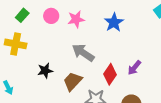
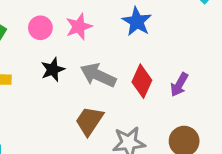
black star: (45, 71) -> (53, 70), moved
red diamond: (110, 74) -> (142, 81), moved

